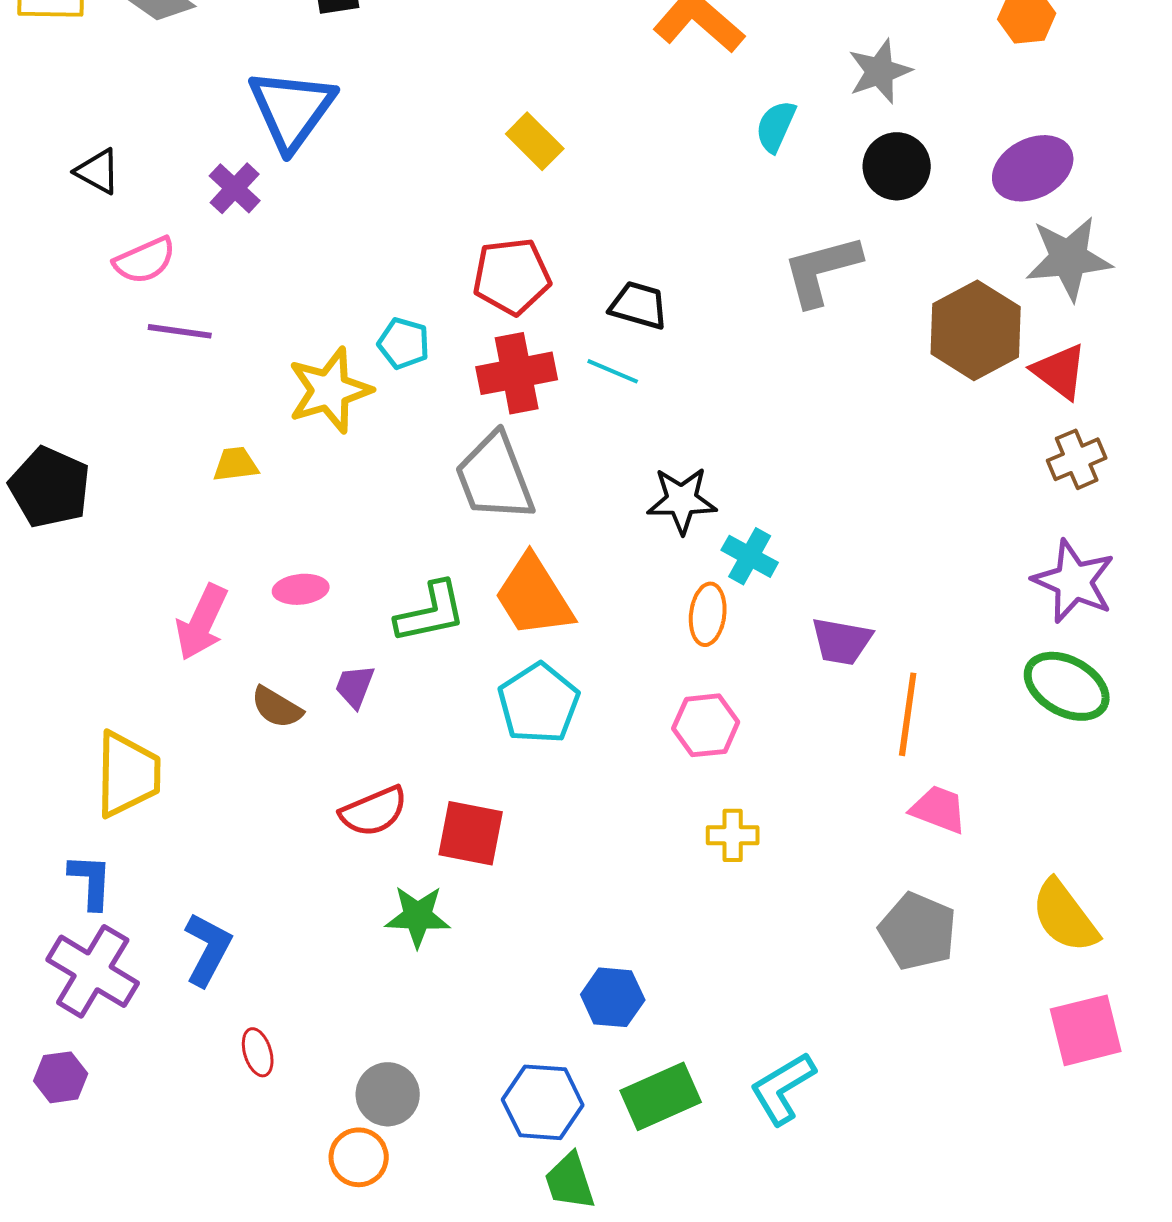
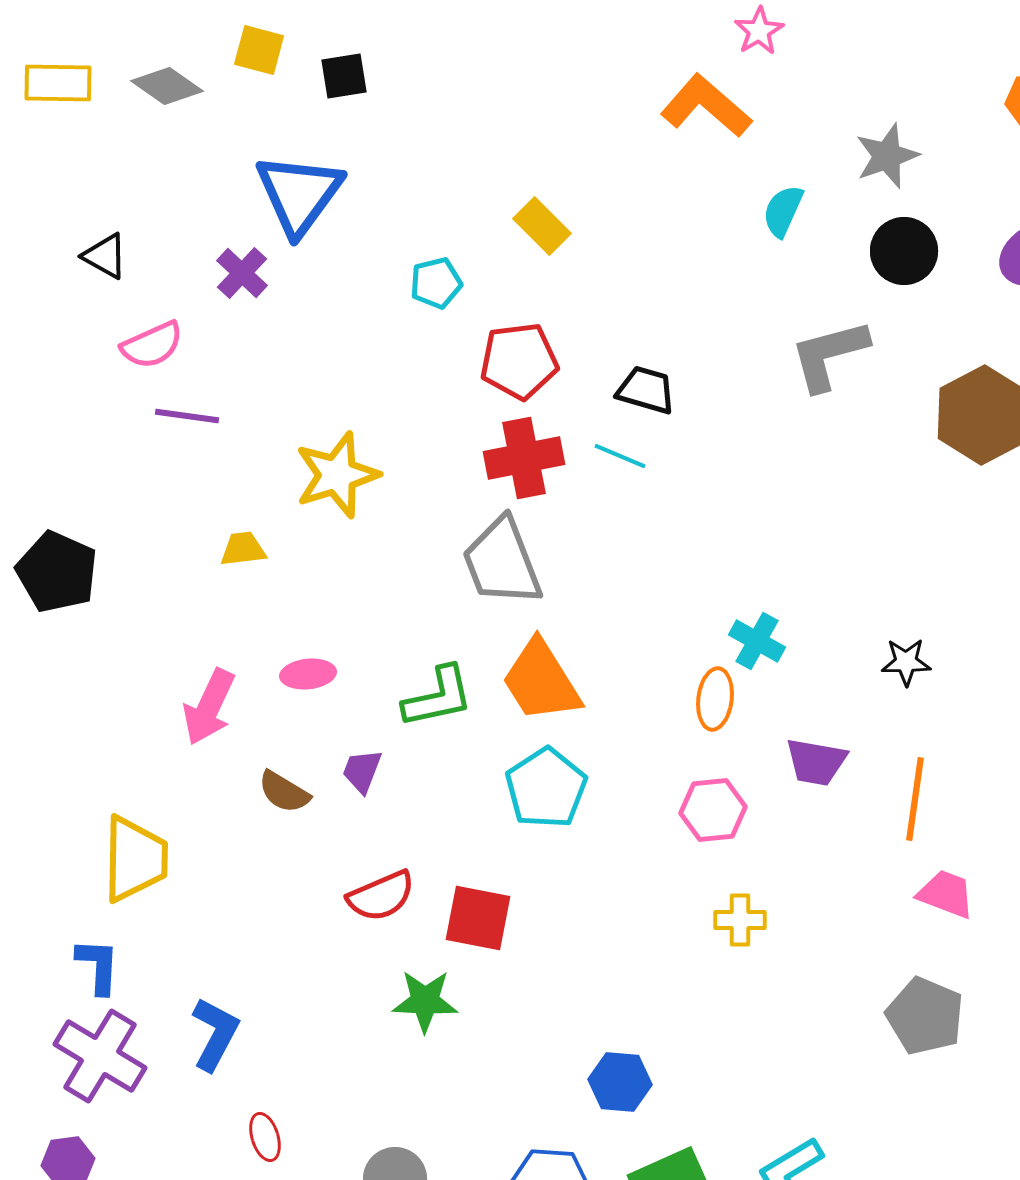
cyan pentagon: (404, 343) -> (436, 283), moved, turned -30
black star: (682, 500) -> (906, 662), moved, size x0.7
purple trapezoid: (842, 641) -> (816, 762), moved

